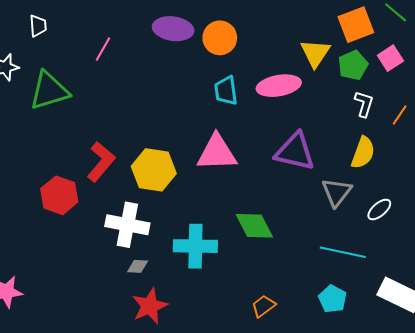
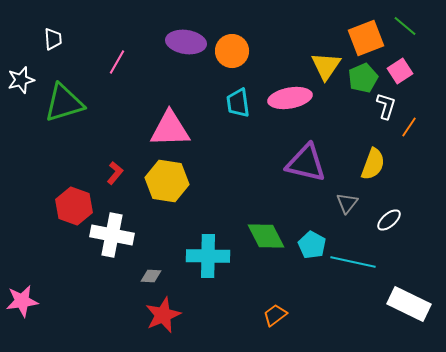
white L-shape: (364, 104) -> (386, 106), moved
pink triangle: (217, 153) -> (170, 129), moved
red L-shape: (101, 162) -> (115, 173), size x0.6
gray triangle: (337, 192) -> (347, 203), size x0.7
white cross: (127, 225) -> (112, 235), moved
cyan pentagon: (333, 299) -> (312, 245), moved

